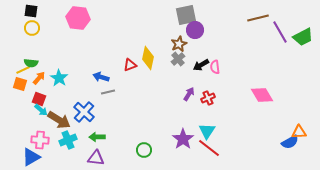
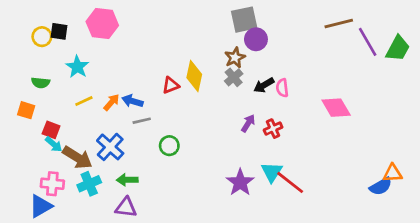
black square: (31, 11) -> (59, 31), moved
green trapezoid: (303, 37) -> (398, 48), turned -35
yellow line: (23, 70) -> (84, 101), moved
orange arrow: (39, 78) -> (111, 102), moved
cyan star: (59, 78) -> (77, 67), moved
pink diamond: (262, 95) -> (336, 108), moved
red line: (209, 148) -> (290, 182), moved
green circle: (144, 150) -> (169, 146), moved

